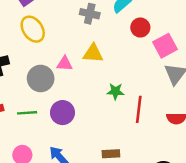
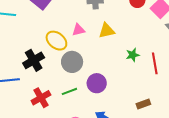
yellow ellipse: (33, 29) -> (56, 41), moved
pink triangle: (65, 64) -> (78, 30), moved

